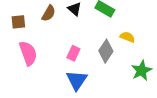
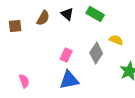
pink semicircle: (28, 53) -> (24, 81), moved, size x0.6
blue triangle: (77, 80) -> (69, 80), turned 45

